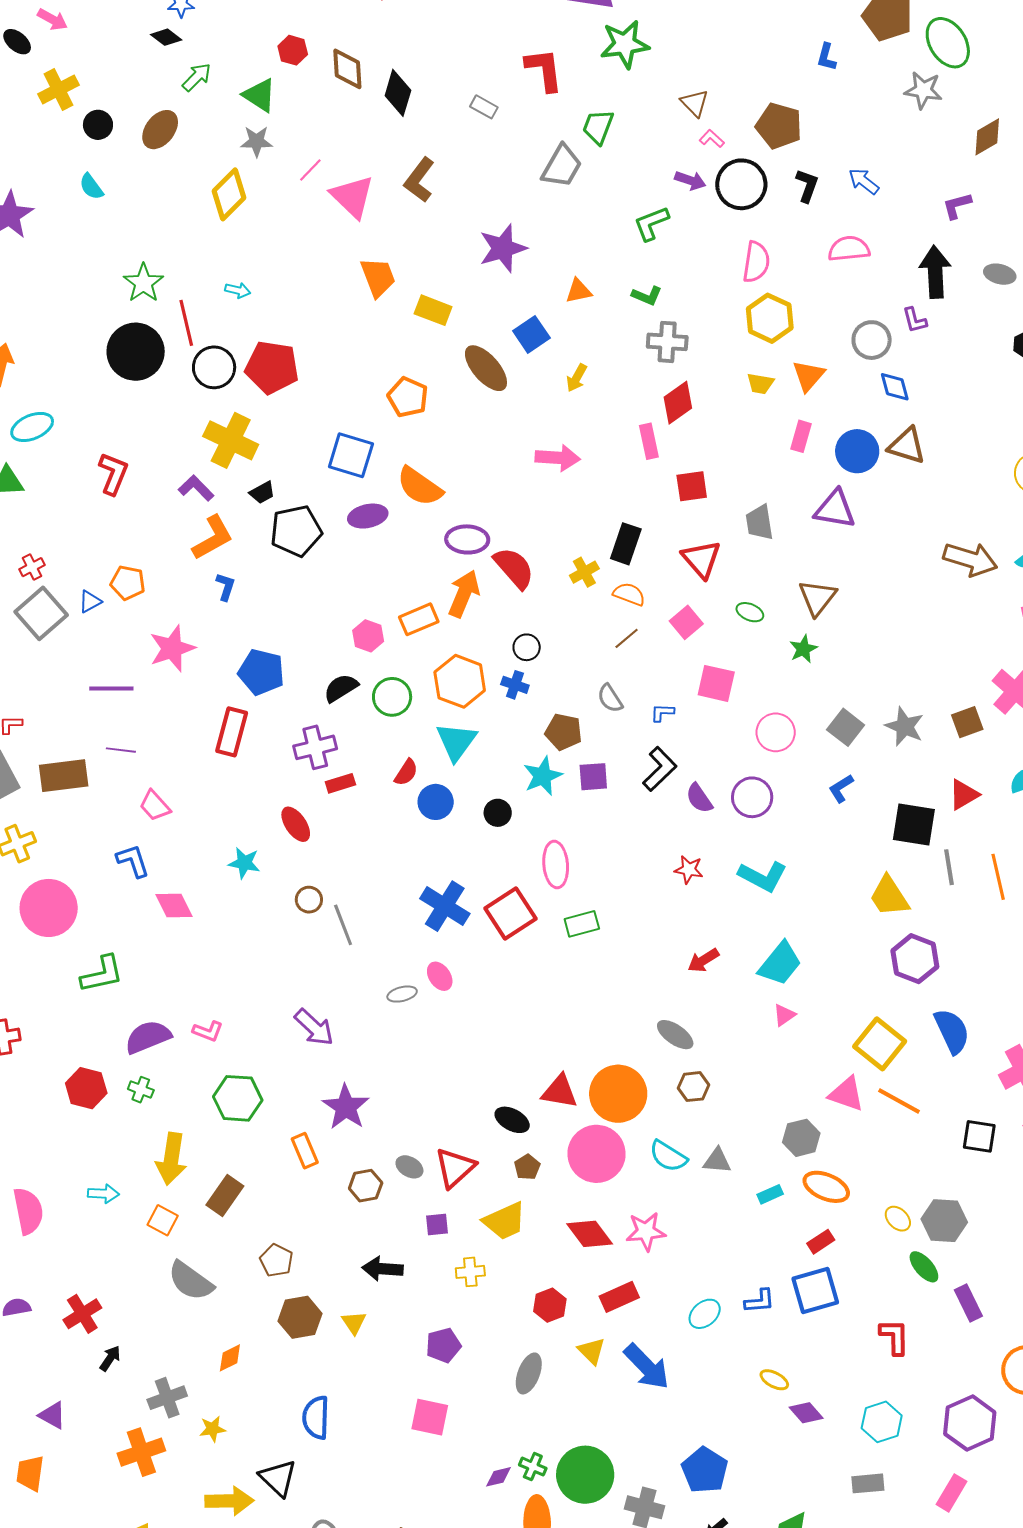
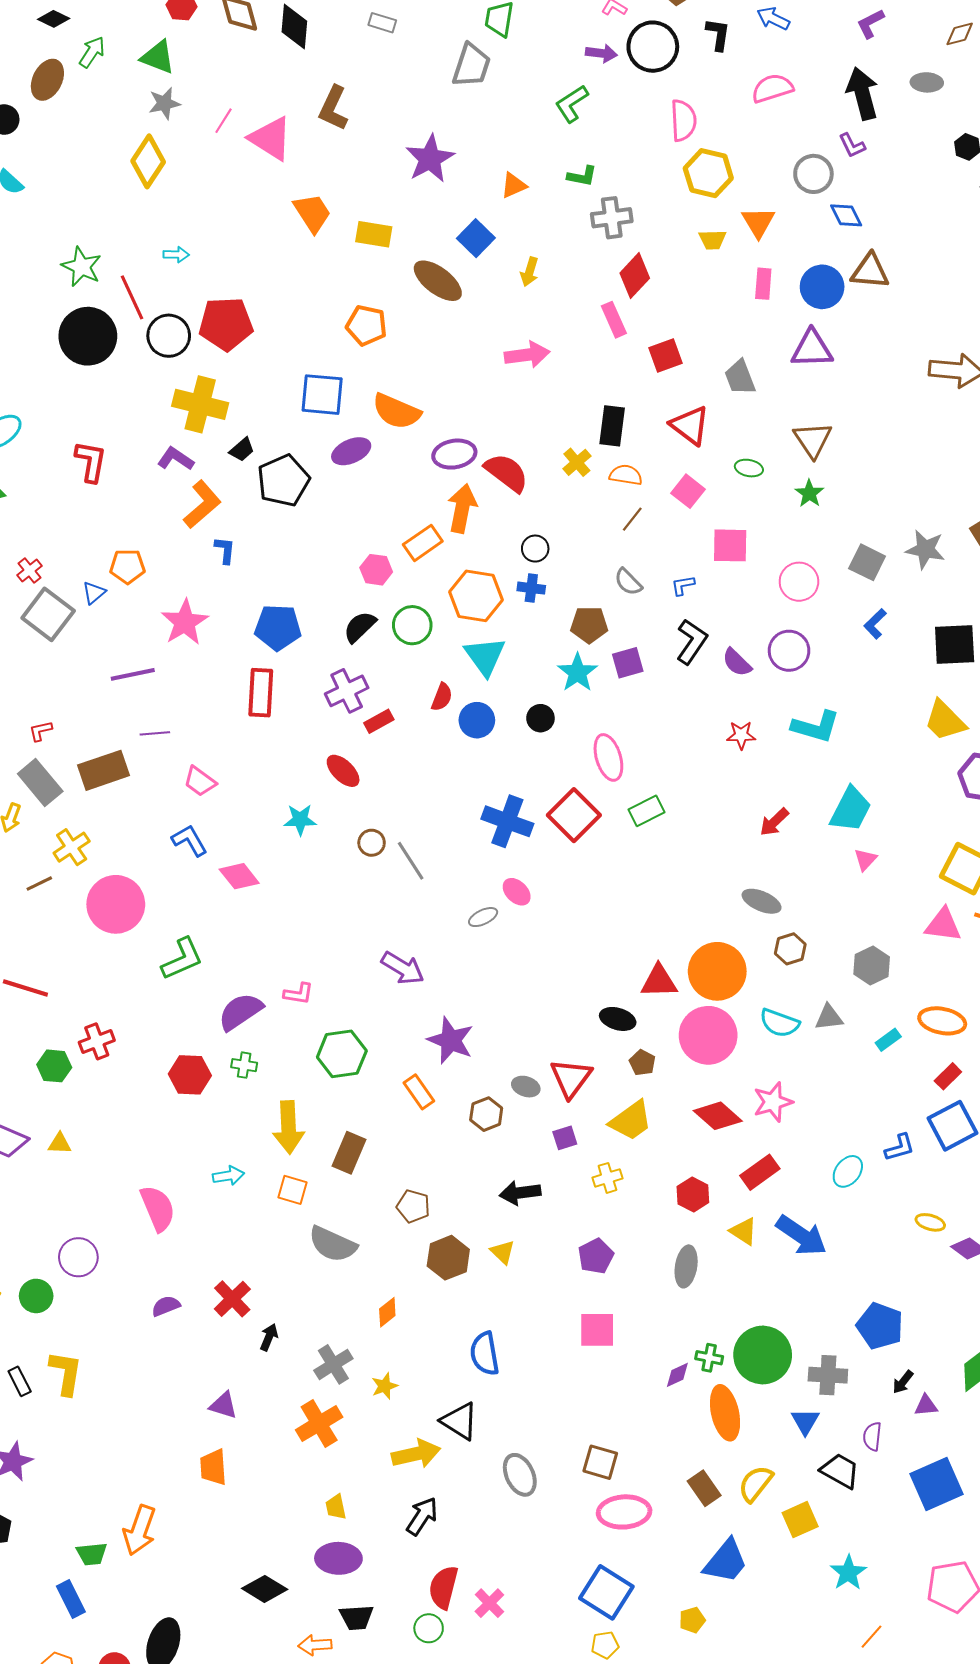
brown ellipse: (160, 130) -> (47, 80), moved
gray hexagon: (801, 1138) -> (872, 965), moved

